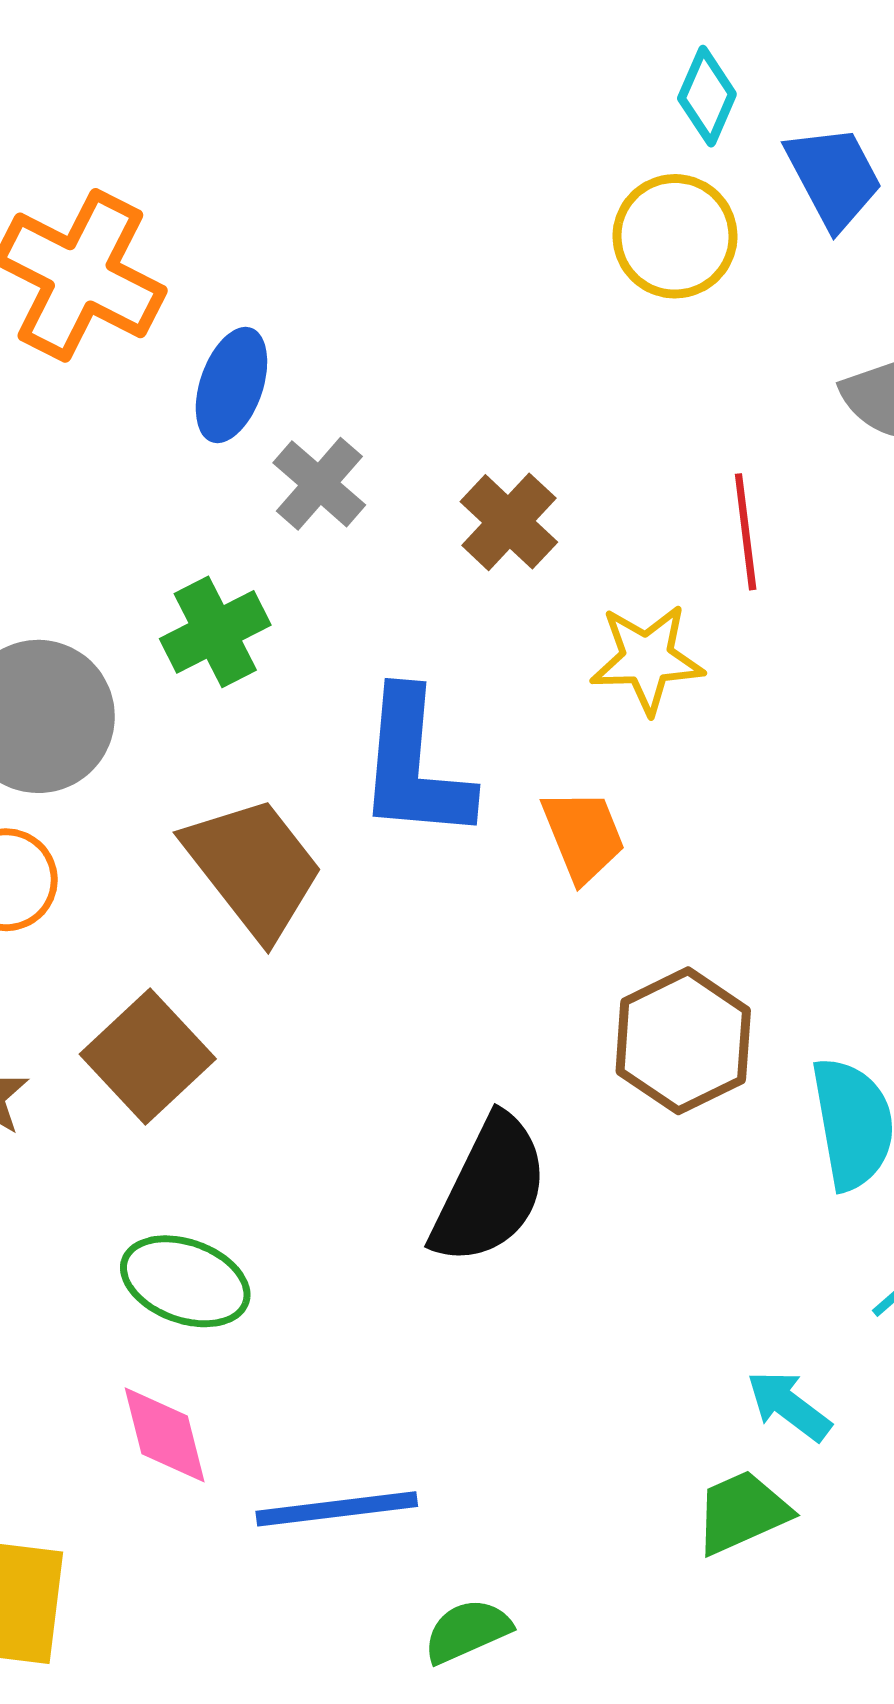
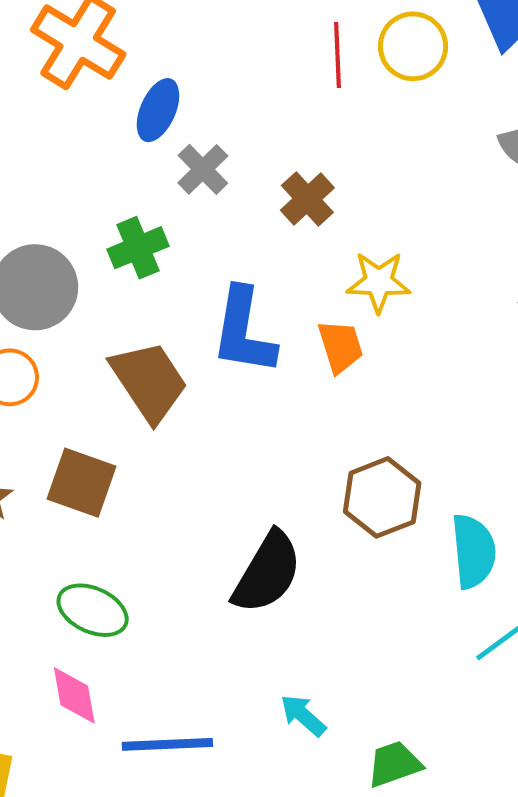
red line: (746, 532) -> (338, 55), moved
orange trapezoid: (583, 836) -> (340, 346), moved
brown square: (148, 1056) -> (81, 483), turned -32
cyan arrow: (789, 1406) -> (303, 715), moved

